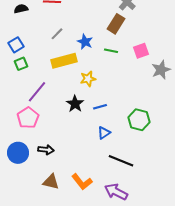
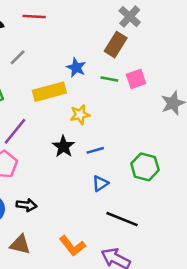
gray line: (57, 34) -> (18, 57), moved
pink square: (141, 51) -> (136, 79), moved
brown triangle: (51, 182) -> (20, 245), moved

